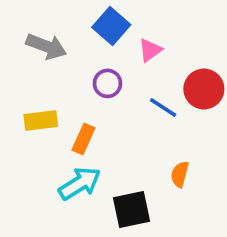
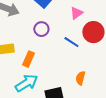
pink triangle: (150, 50) -> (76, 13), moved

